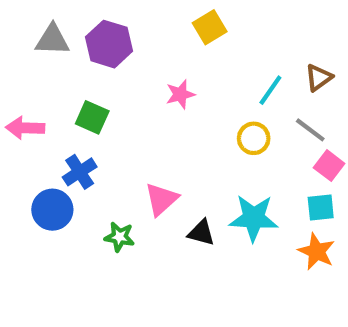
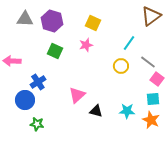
yellow square: (210, 27) -> (93, 23), moved, turned -35
brown triangle: (319, 78) -> (151, 16), moved, size x1.5
green square: (92, 117) -> (55, 51), moved
cyan star: (254, 218) -> (127, 111), moved, size x0.7
green star: (119, 237) -> (37, 124), moved

